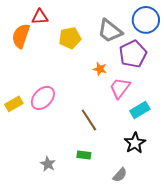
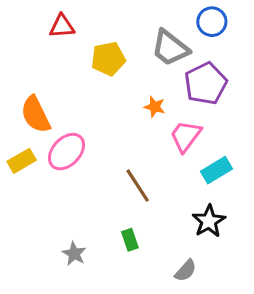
blue circle: (146, 20) -> (212, 22), moved, size x0.7
orange semicircle: (21, 36) -> (36, 114), moved, turned -45
green rectangle: (84, 155) -> (130, 240), turned 64

